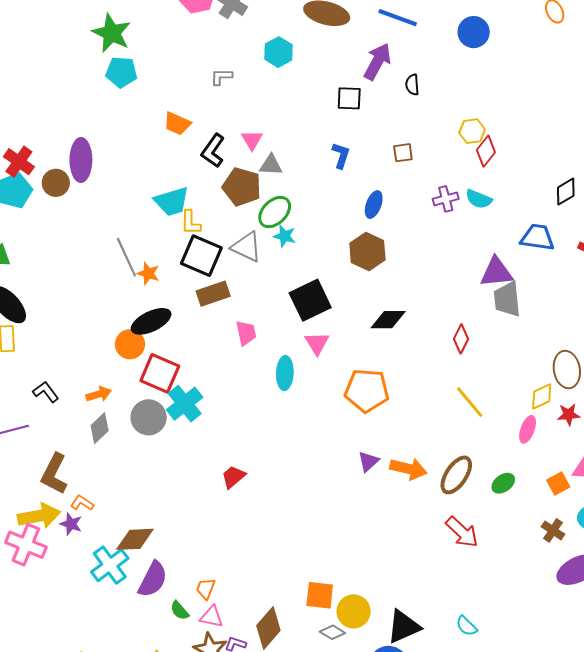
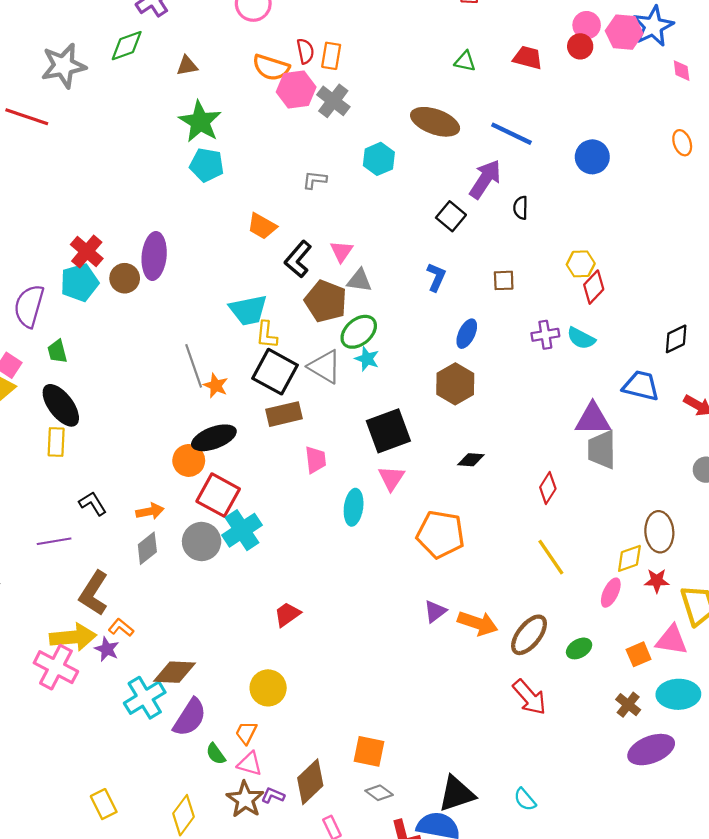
black square: (349, 98) -> (451, 216), turned 32
black diamond: (388, 320) -> (471, 460), size x0.7
yellow circle: (354, 611) -> (268, 688), moved

